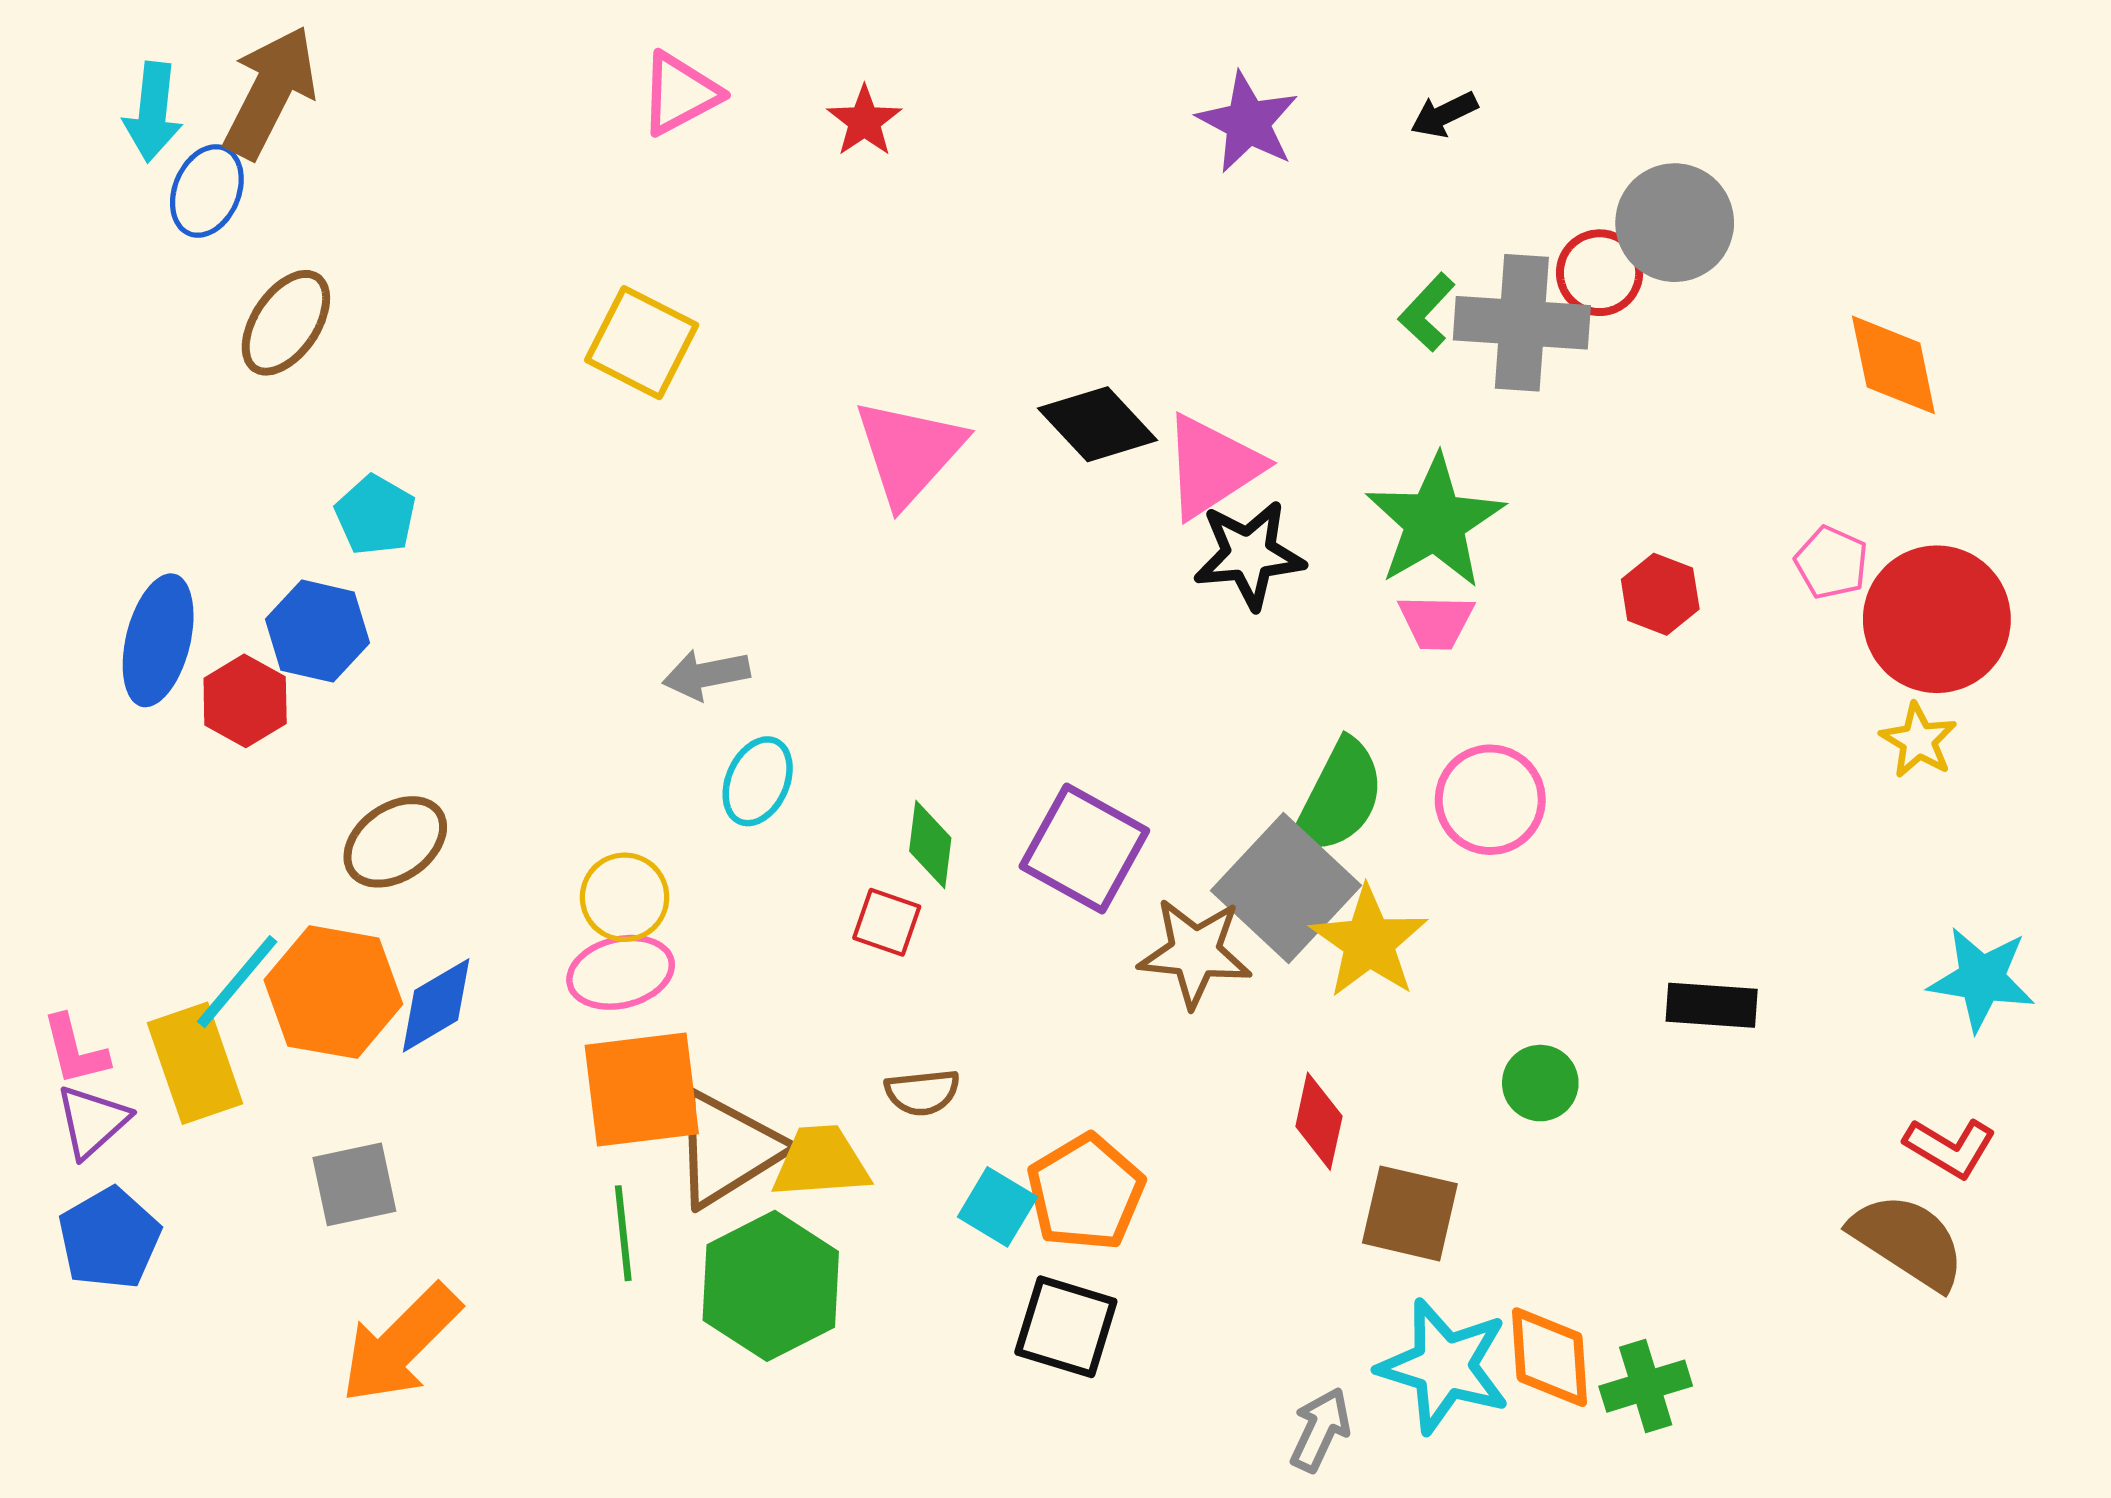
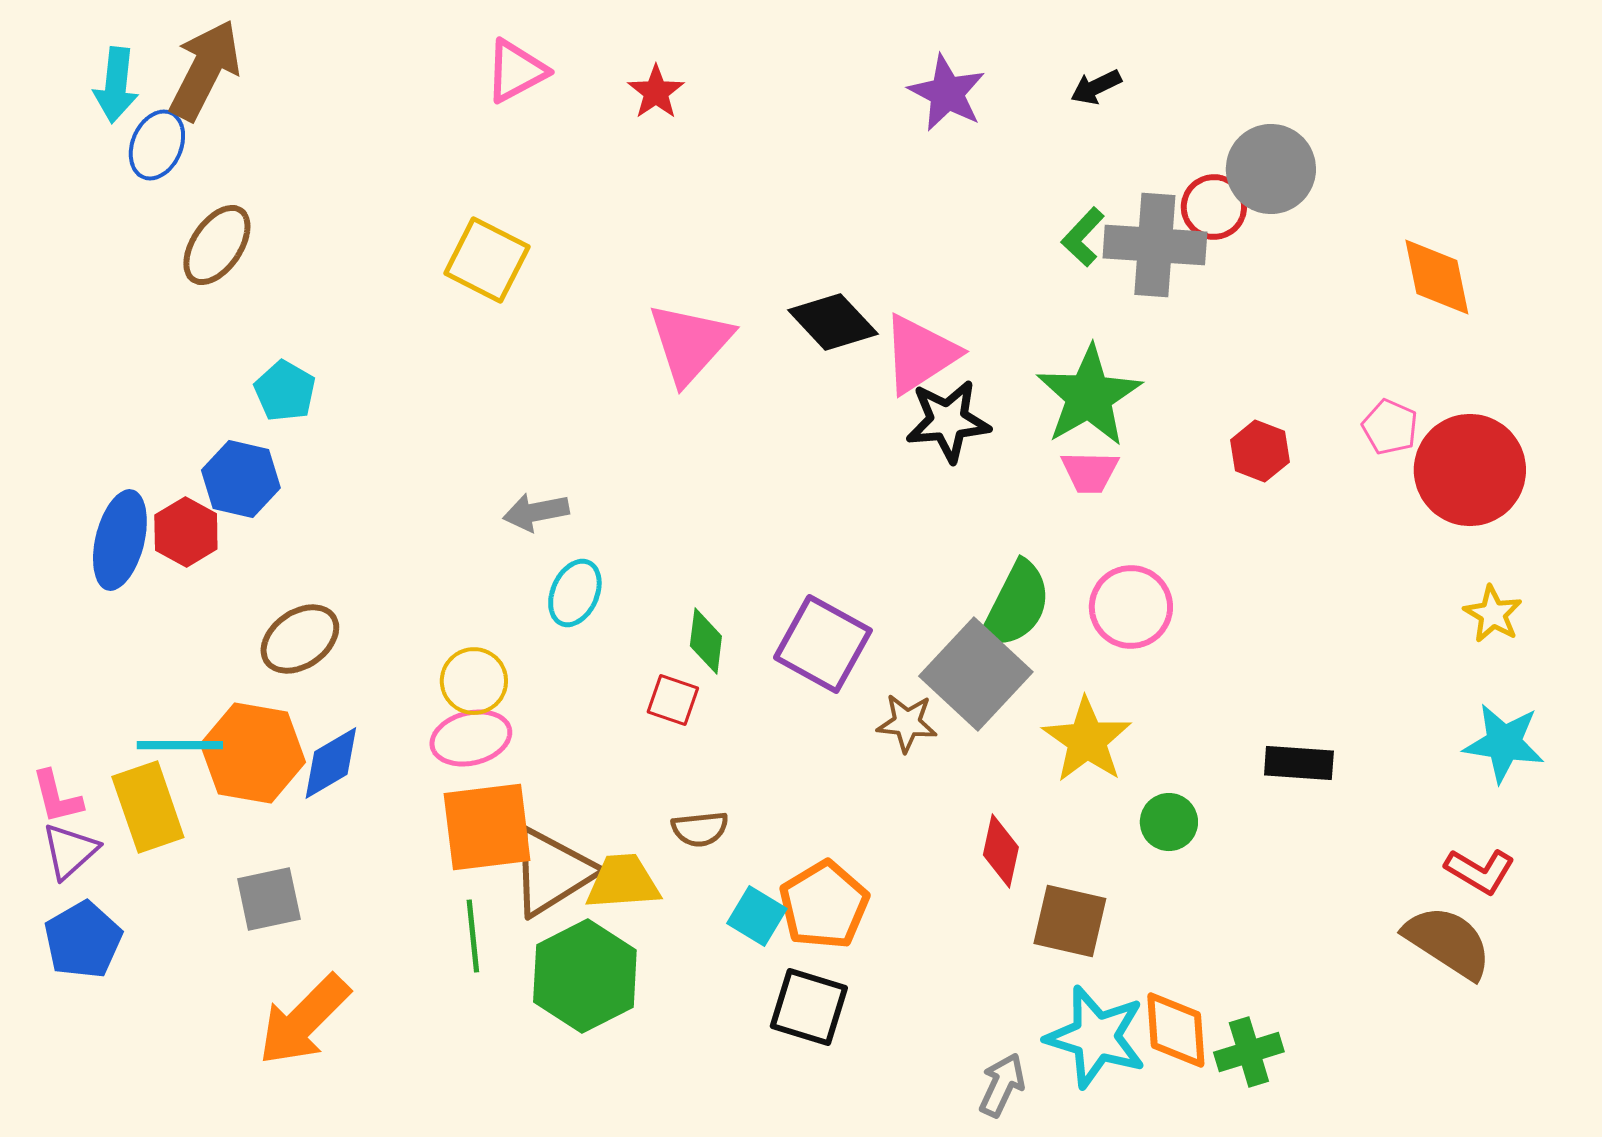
blue ellipse: (158, 640) -> (120, 540), moved
yellow star: (1918, 740) -> (1493, 614), moved
yellow star: (1369, 942) -> (1087, 740), moved
brown star: (1195, 953) -> (907, 723), size x0.7
cyan line: (237, 982) -> (180, 745), turned 50

